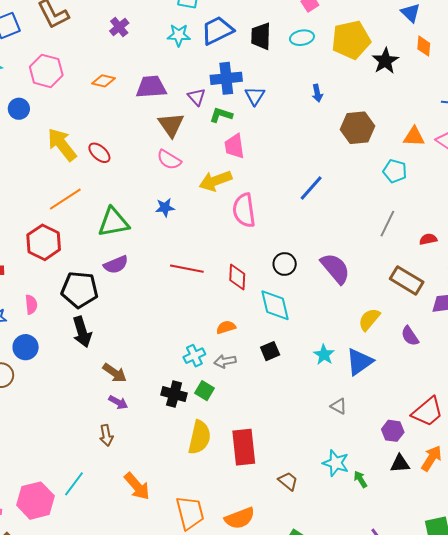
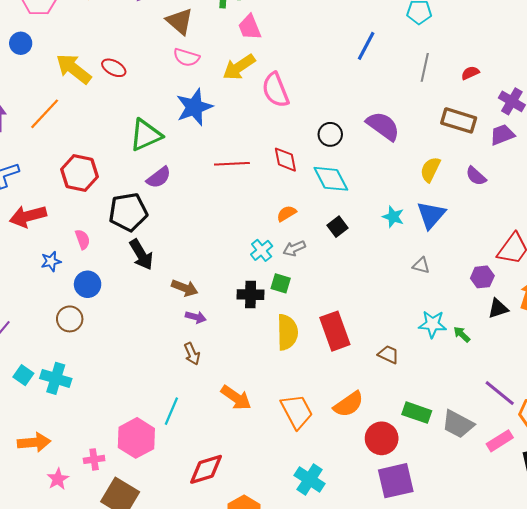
blue line: (311, 188) -> (366, 46), moved
orange line: (65, 199) -> (45, 114), moved
blue star: (165, 208) -> (194, 107), size x1.8

